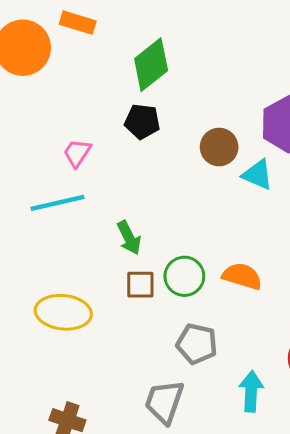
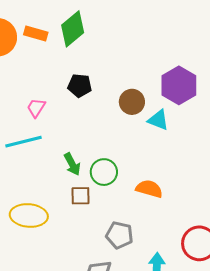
orange rectangle: (78, 23) -> (36, 34), moved
green diamond: (151, 65) -> (73, 29), moved
green circle: (184, 276) -> (104, 172), moved

